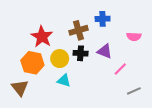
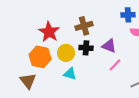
blue cross: (103, 19) -> (128, 15), moved
pink line: (120, 69) -> (115, 65), moved

